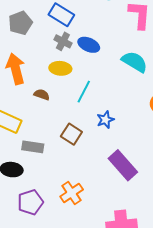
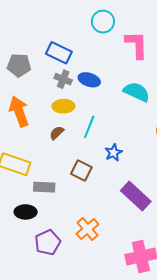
gray pentagon: (20, 23) -> (19, 65), turned 30
brown semicircle: (42, 95) -> (57, 133), moved, turned -56

